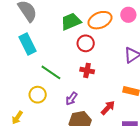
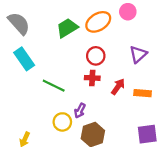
red circle: (86, 43) -> (96, 56), moved
yellow circle: (38, 95) -> (62, 122), moved
red arrow: (108, 108) -> (118, 87), moved

